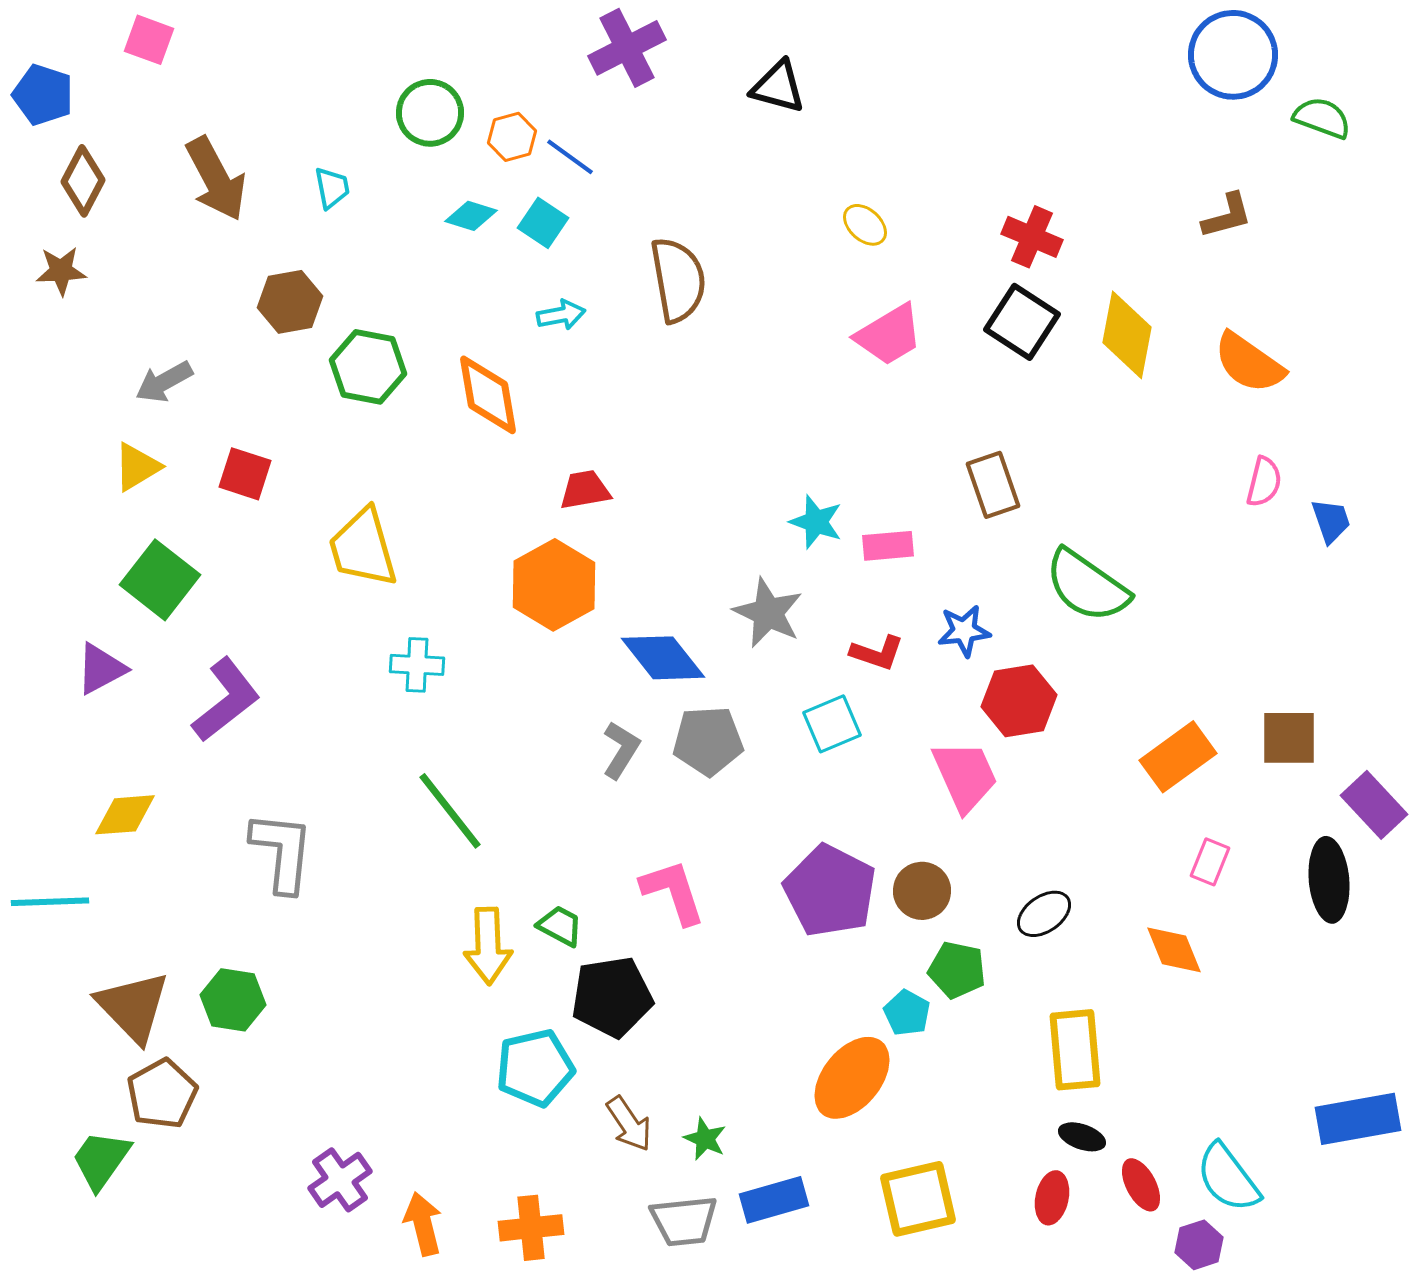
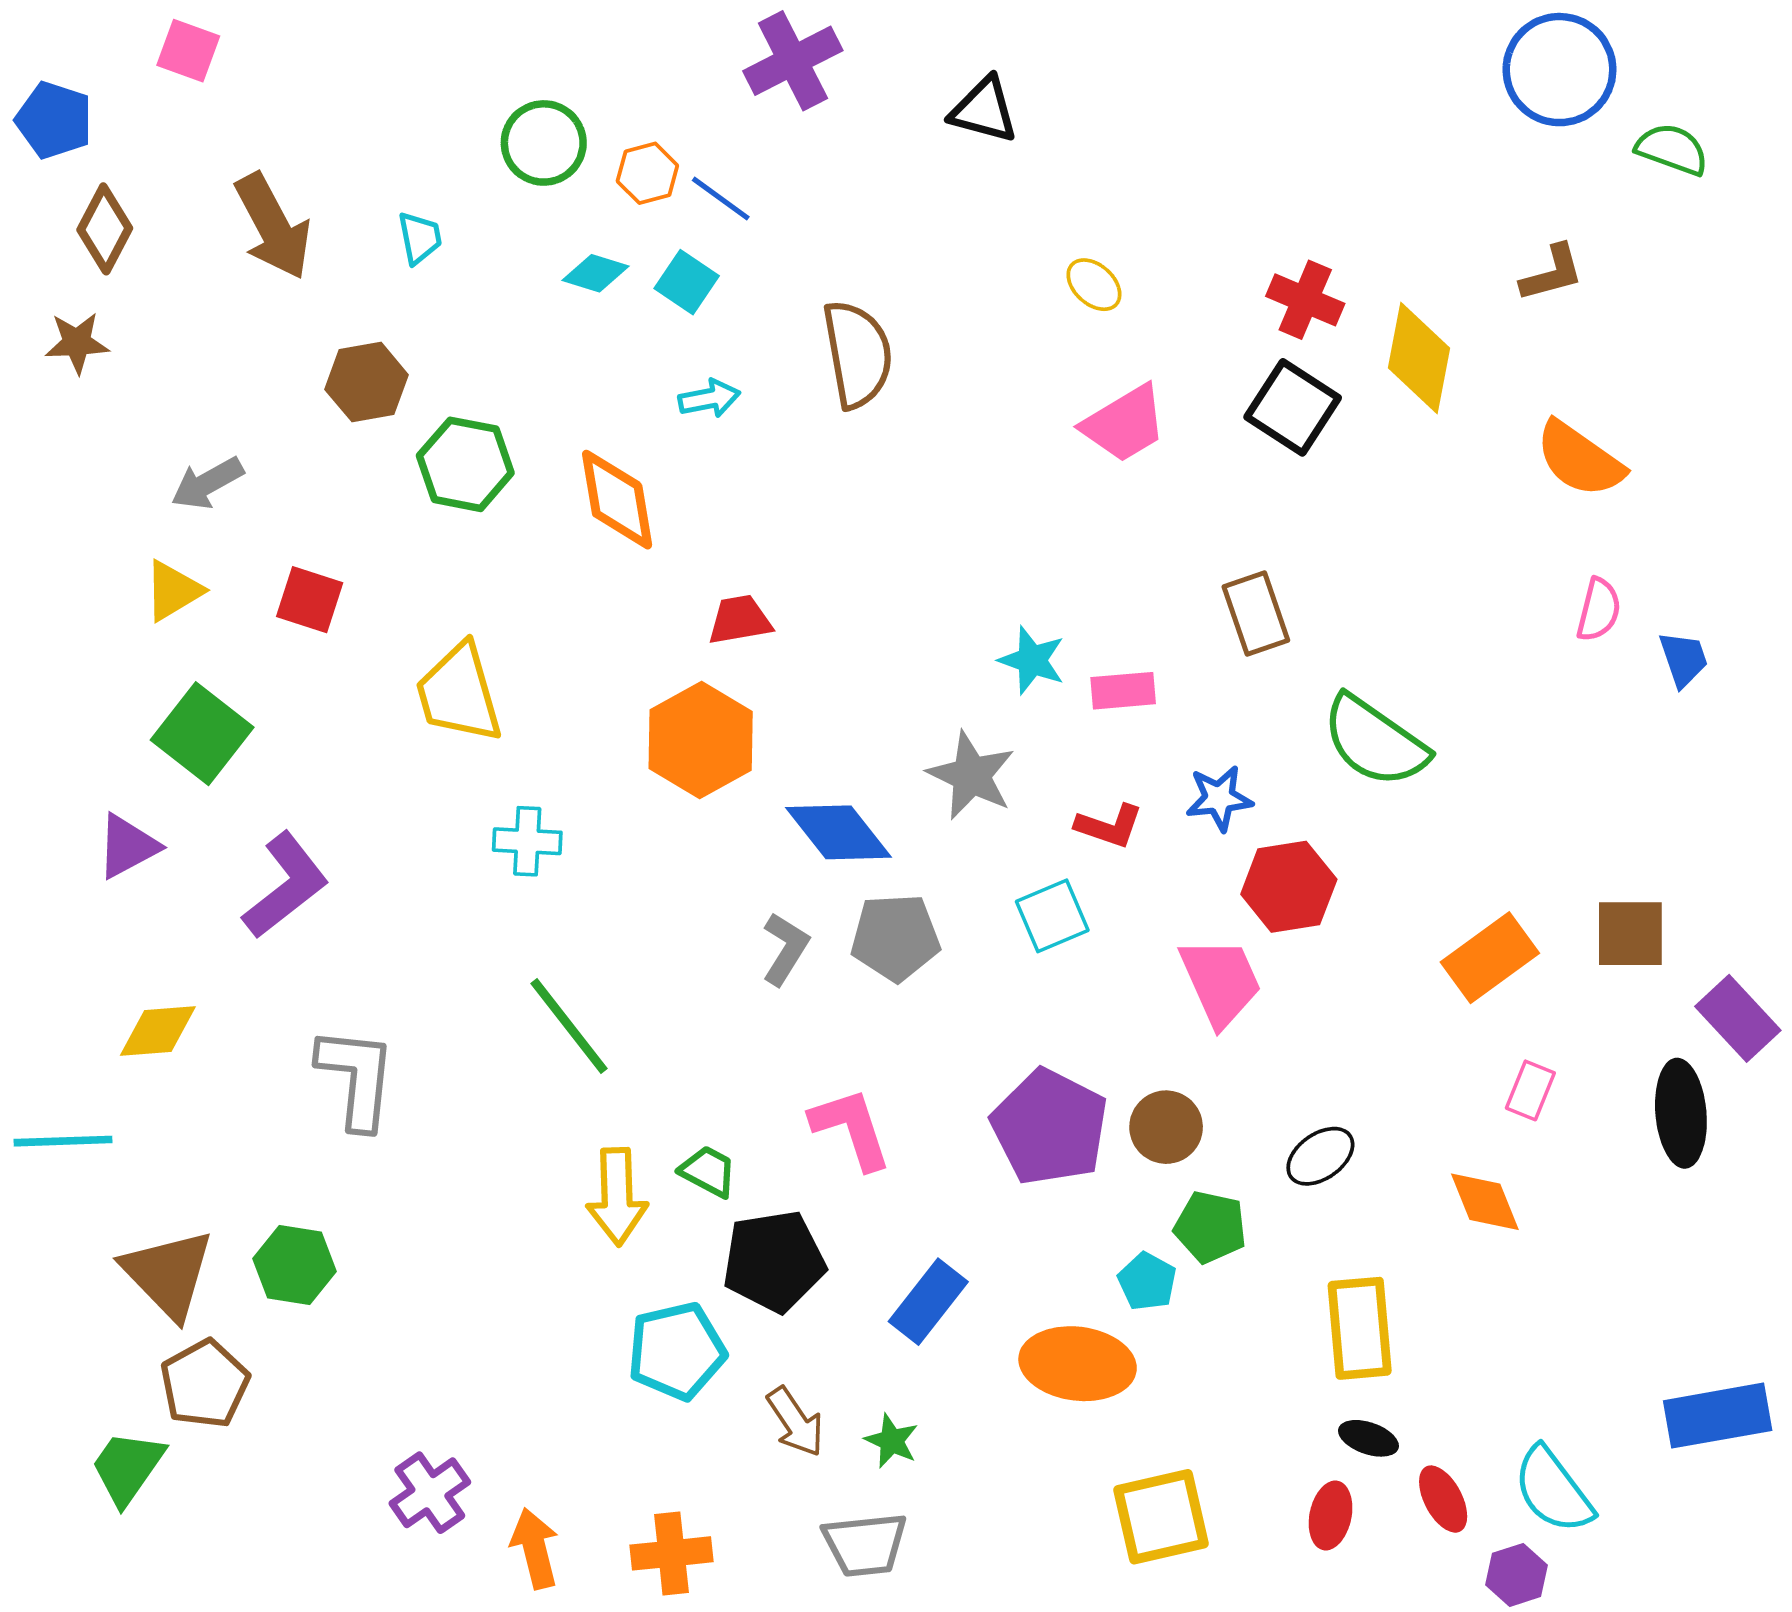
yellow diamond: (1127, 335) -> (1419, 358), moved
orange ellipse: (852, 1078) -> (1078, 1364), turned 58
blue rectangle: (774, 1200) -> (928, 1302), moved, turned -36

